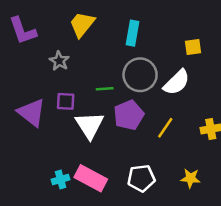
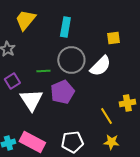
purple square: (66, 101) -> (12, 81), turned -35
yellow line: (165, 128) -> (106, 116), moved, turned -66

